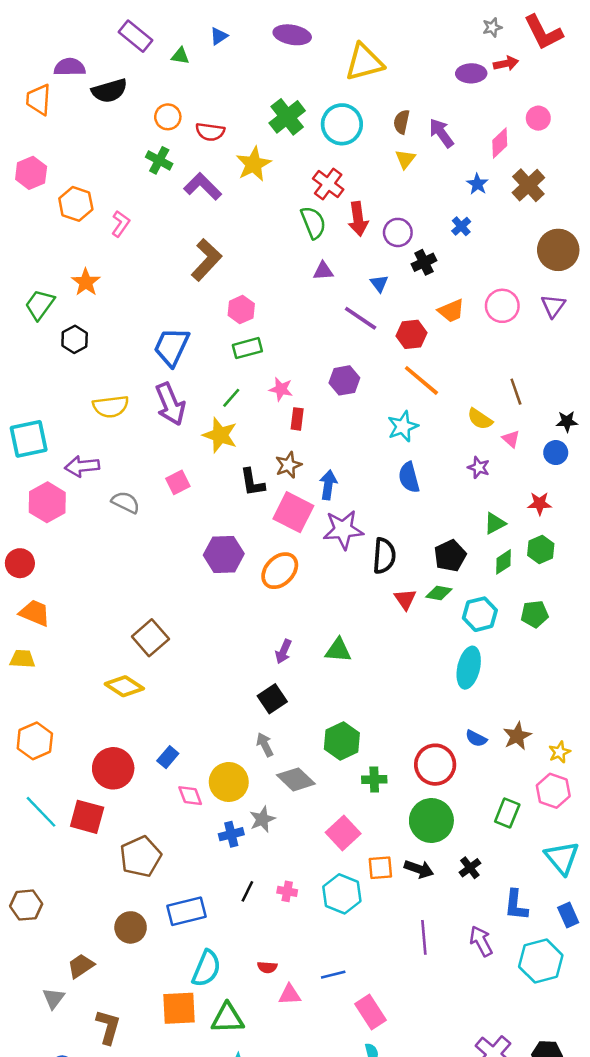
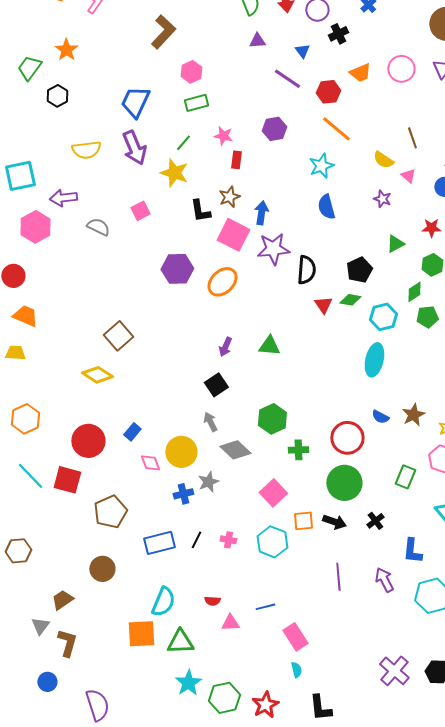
green diamond: (503, 562) -> (414, 292), moved
blue rectangle: (186, 911) -> (159, 543), moved
brown L-shape: (108, 1027) -> (67, 643), moved

